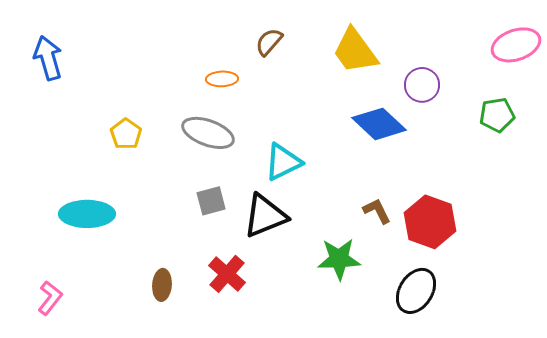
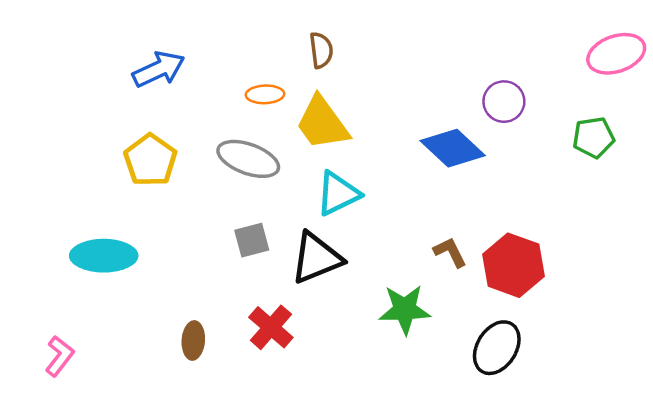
brown semicircle: (269, 42) -> (321, 50), turned 132
yellow trapezoid: (355, 51) -> (322, 123), moved
blue arrow: (48, 58) -> (159, 69), moved, turned 81
yellow pentagon: (126, 134) -> (150, 160), size x1.4

